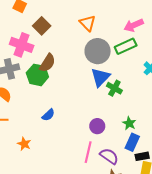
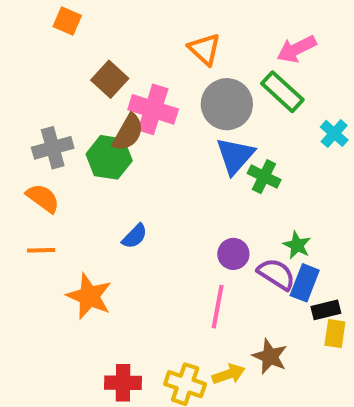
brown square: (42, 26) -> (110, 79), moved
pink cross: (22, 45) -> (153, 109), moved
green rectangle: (126, 46) -> (282, 92), turned 70
orange star: (24, 144) -> (89, 296), size x1.6
purple semicircle: (109, 156) -> (276, 274), moved

